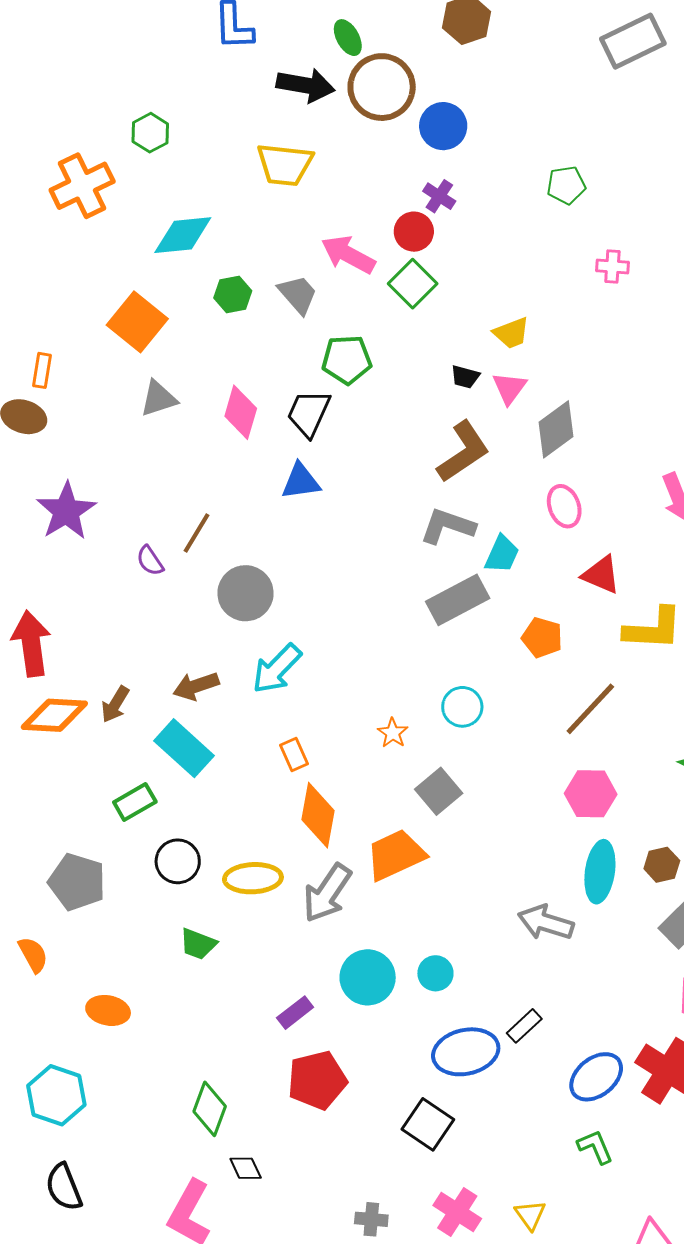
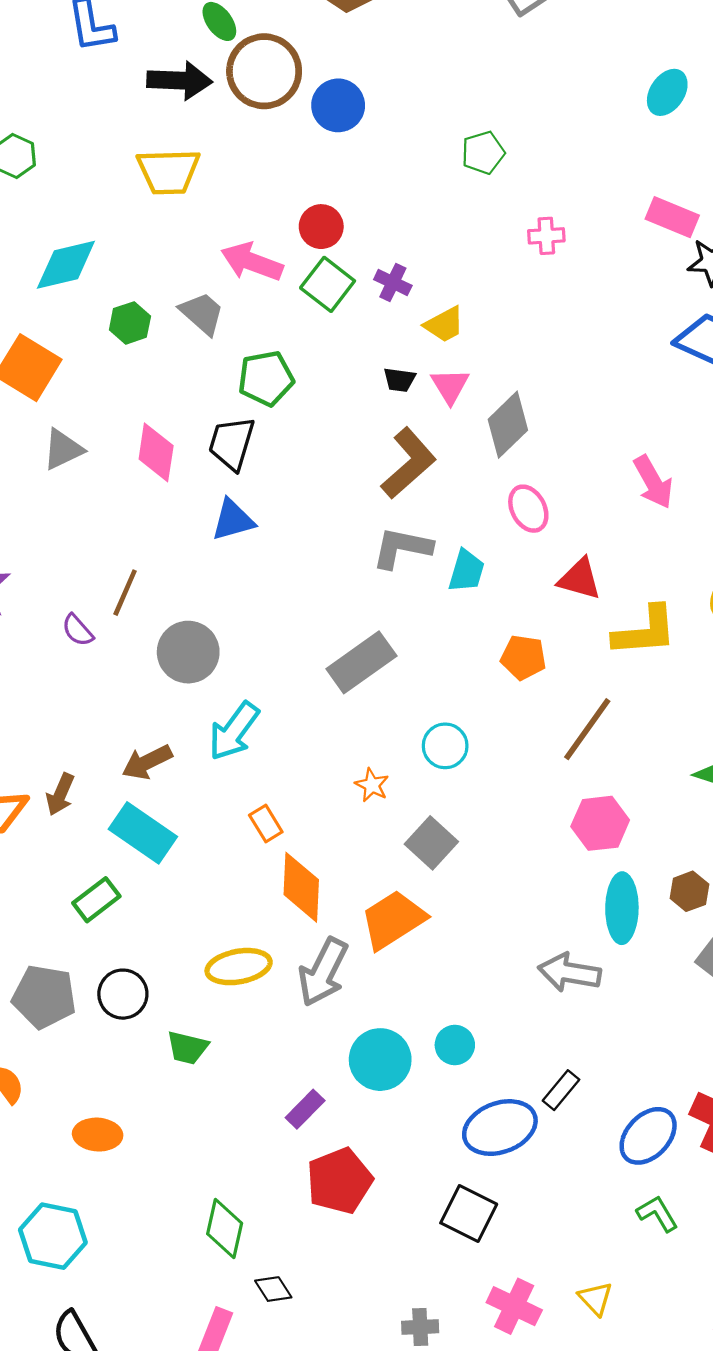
purple cross: (439, 196) -> (393, 283), moved
gray rectangle: (458, 600) -> (361, 662), moved
black circle: (178, 861) -> (123, 994), moved

